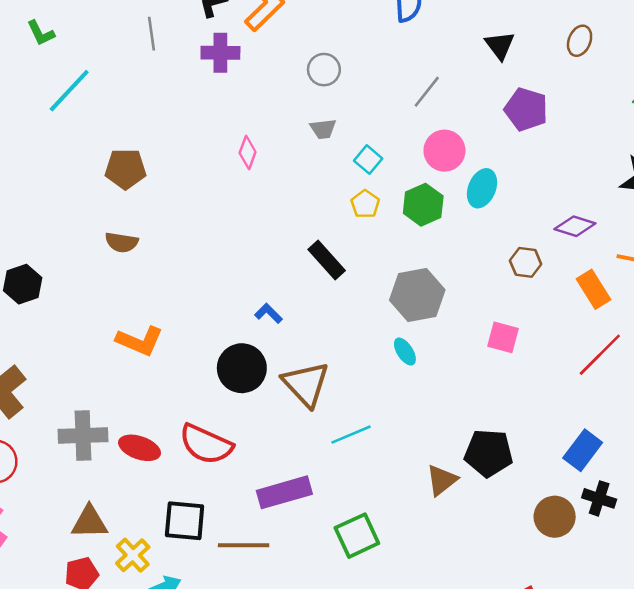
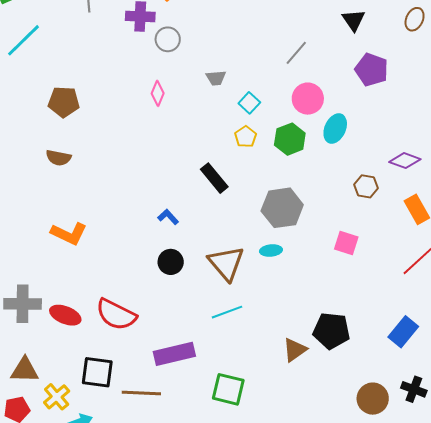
gray circle: (324, 70) -> (168, 39), moved
cyan ellipse: (405, 352) -> (271, 251), turned -65
black circle: (242, 368) -> (171, 262), moved, size x0.7
brown triangle: (306, 384) -> (226, 263), moved
black cross: (599, 498) -> (414, 389), moved
brown circle: (555, 517) -> (373, 399), moved
green square: (357, 536) -> (228, 389), turned 36

